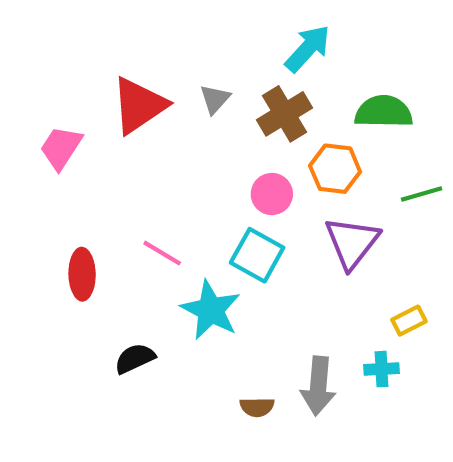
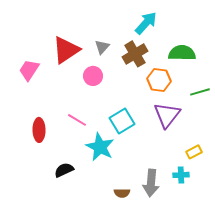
pink circle: (272, 194) -> (93, 76), moved
cyan square: (257, 255) -> (122, 121), turned 30

